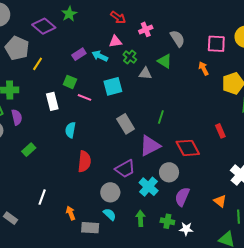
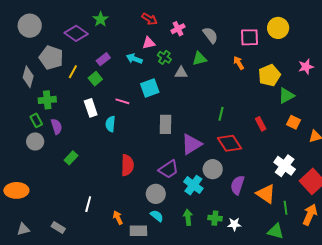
purple rectangle: (79, 54) -> (103, 59), moved
green triangle: (165, 61) -> (199, 59), turned -42
green square: (70, 82) -> (95, 79), moved, turned 32
green line: (161, 117) -> (221, 114), moved
gray rectangle: (126, 124) -> (166, 124), turned 36
cyan semicircle: (70, 130) -> (110, 124), moved
purple semicircle: (182, 197) -> (237, 185), moved
orange triangle: (220, 201) -> (266, 194), size x1.5

